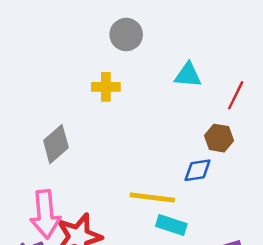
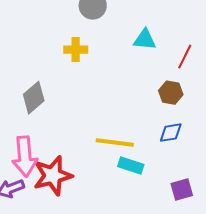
blue diamond: (198, 170) -> (171, 133), moved

